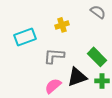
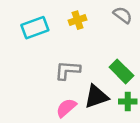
yellow cross: (62, 25) -> (78, 20), moved
cyan rectangle: (25, 37) -> (35, 28), moved

